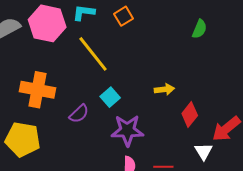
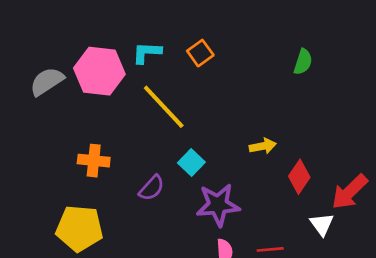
orange cross: (37, 90) -> (94, 161), size x0.7

